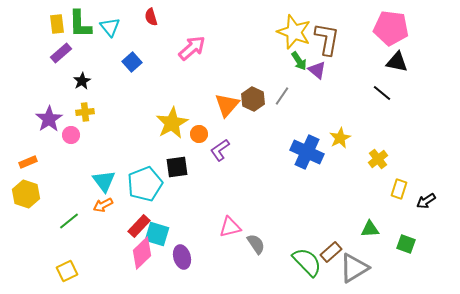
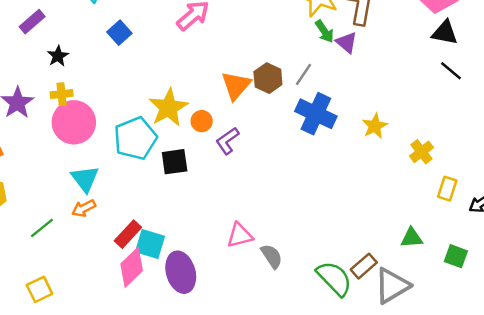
black line: (382, 93) -> (451, 71), moved
pink circle: (71, 135) -> (74, 122), moved, size x2.0
blue cross: (307, 152) -> (316, 114), moved
cyan pentagon: (145, 184) -> (135, 138), moved
purple ellipse: (182, 257) -> (181, 272), size x1.4

